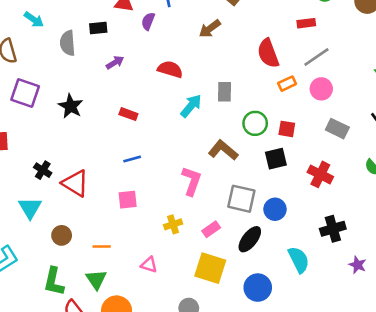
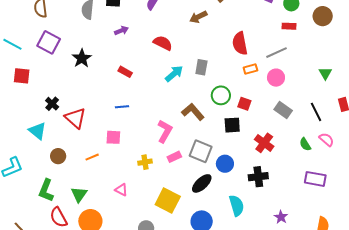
red rectangle: (306, 23) -> (289, 26), moved
cyan triangle: (30, 208) -> (38, 131), turned -30
pink rectangle: (211, 229) -> (174, 157), moved
black cross: (333, 229) -> (258, 177), moved
orange line: (102, 247) -> (92, 157), moved, turned -32

